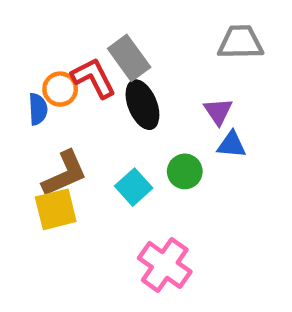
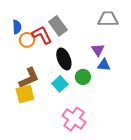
black ellipse: (142, 105) -> (64, 59), moved
blue semicircle: (38, 109) -> (17, 27), moved

